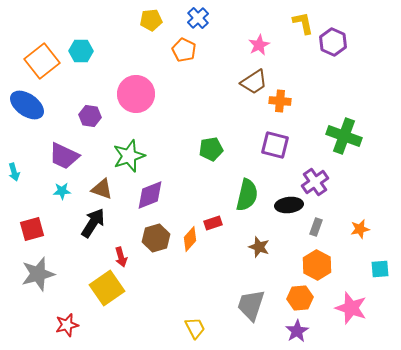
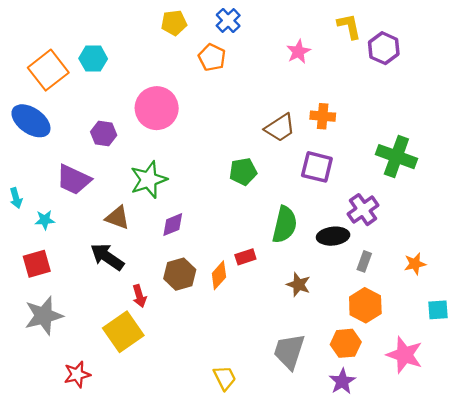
brown trapezoid: (254, 82) -> (280, 128), moved
cyan star: (62, 191) -> (45, 220), moved
purple diamond: (150, 195) -> (173, 225), size x0.7
black arrow: (93, 223) -> (107, 257), turned -88

